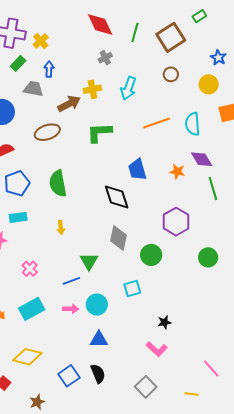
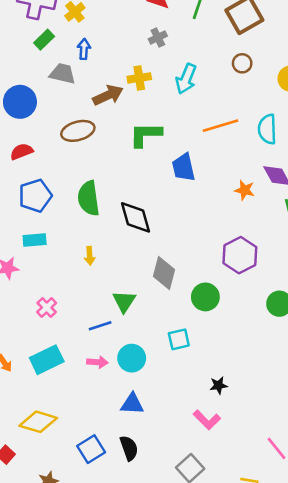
blue trapezoid: (137, 170) -> (184, 167), moved
black diamond: (117, 197) -> (135, 217), moved

